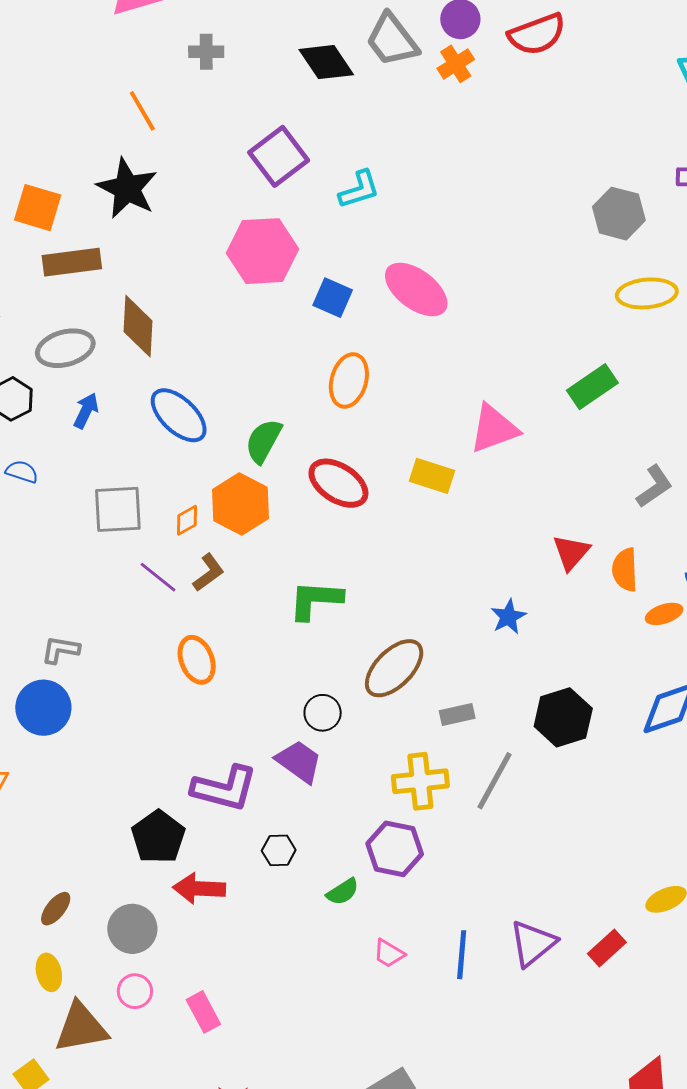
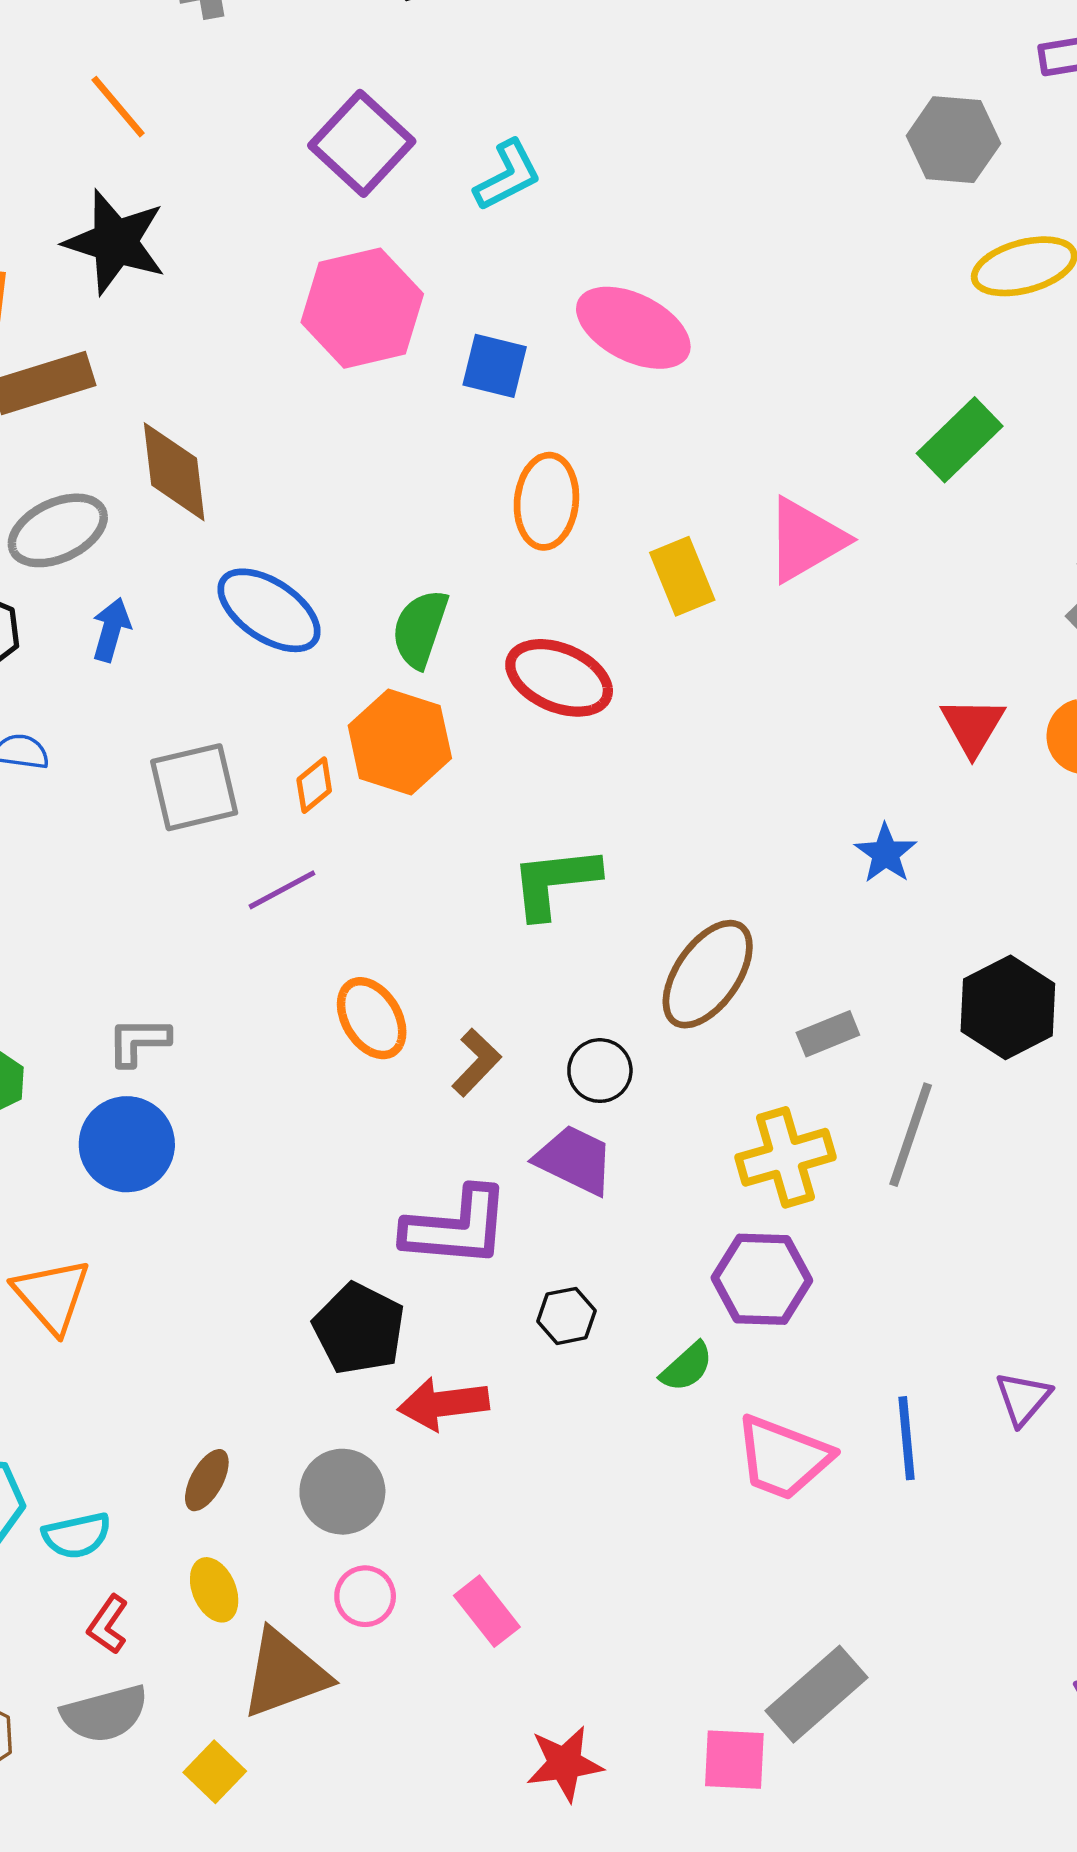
yellow rectangle: (432, 476) -> (682, 576), moved, turned 60
brown L-shape: (209, 573) -> (476, 1062), moved
purple line: (158, 577) -> (282, 890), turned -57
purple triangle: (533, 943) -> (1023, 1398), size x0.7
pink trapezoid: (389, 953) -> (783, 1458), size x1.8

